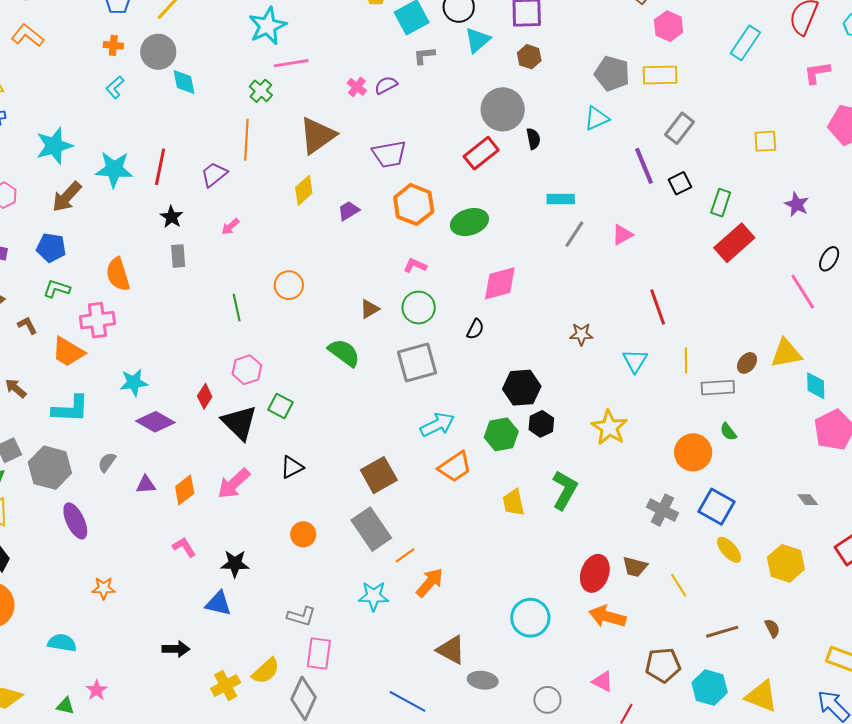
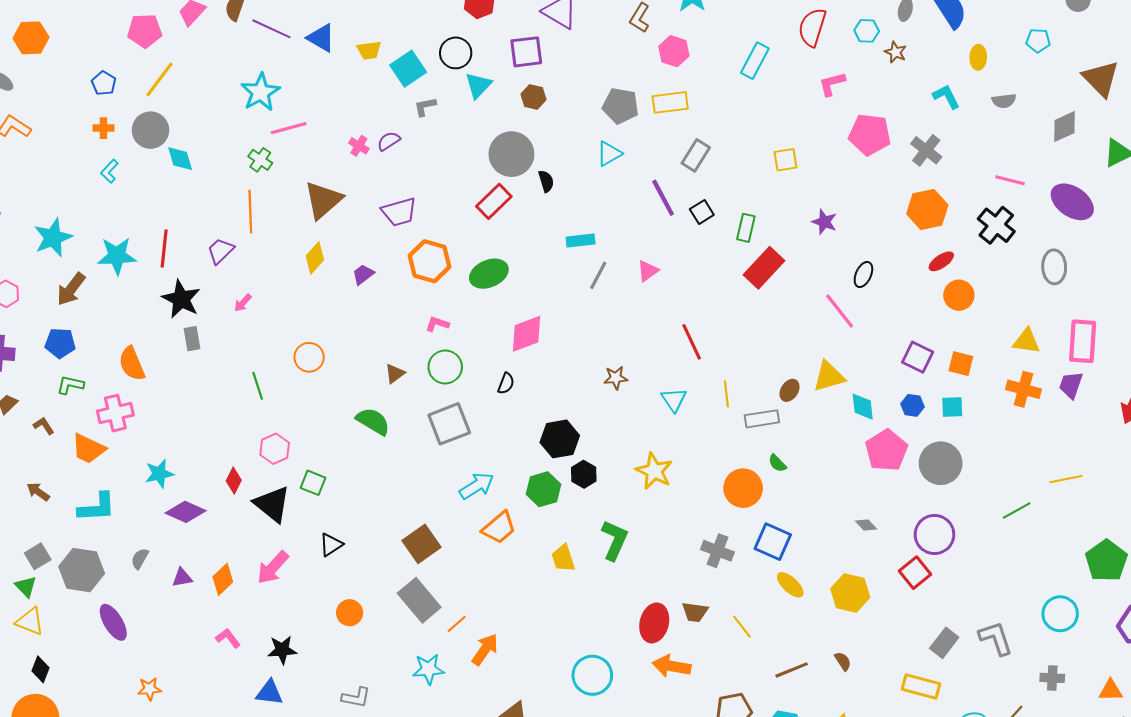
black star: (172, 217) -> (181, 299), size x1.6

